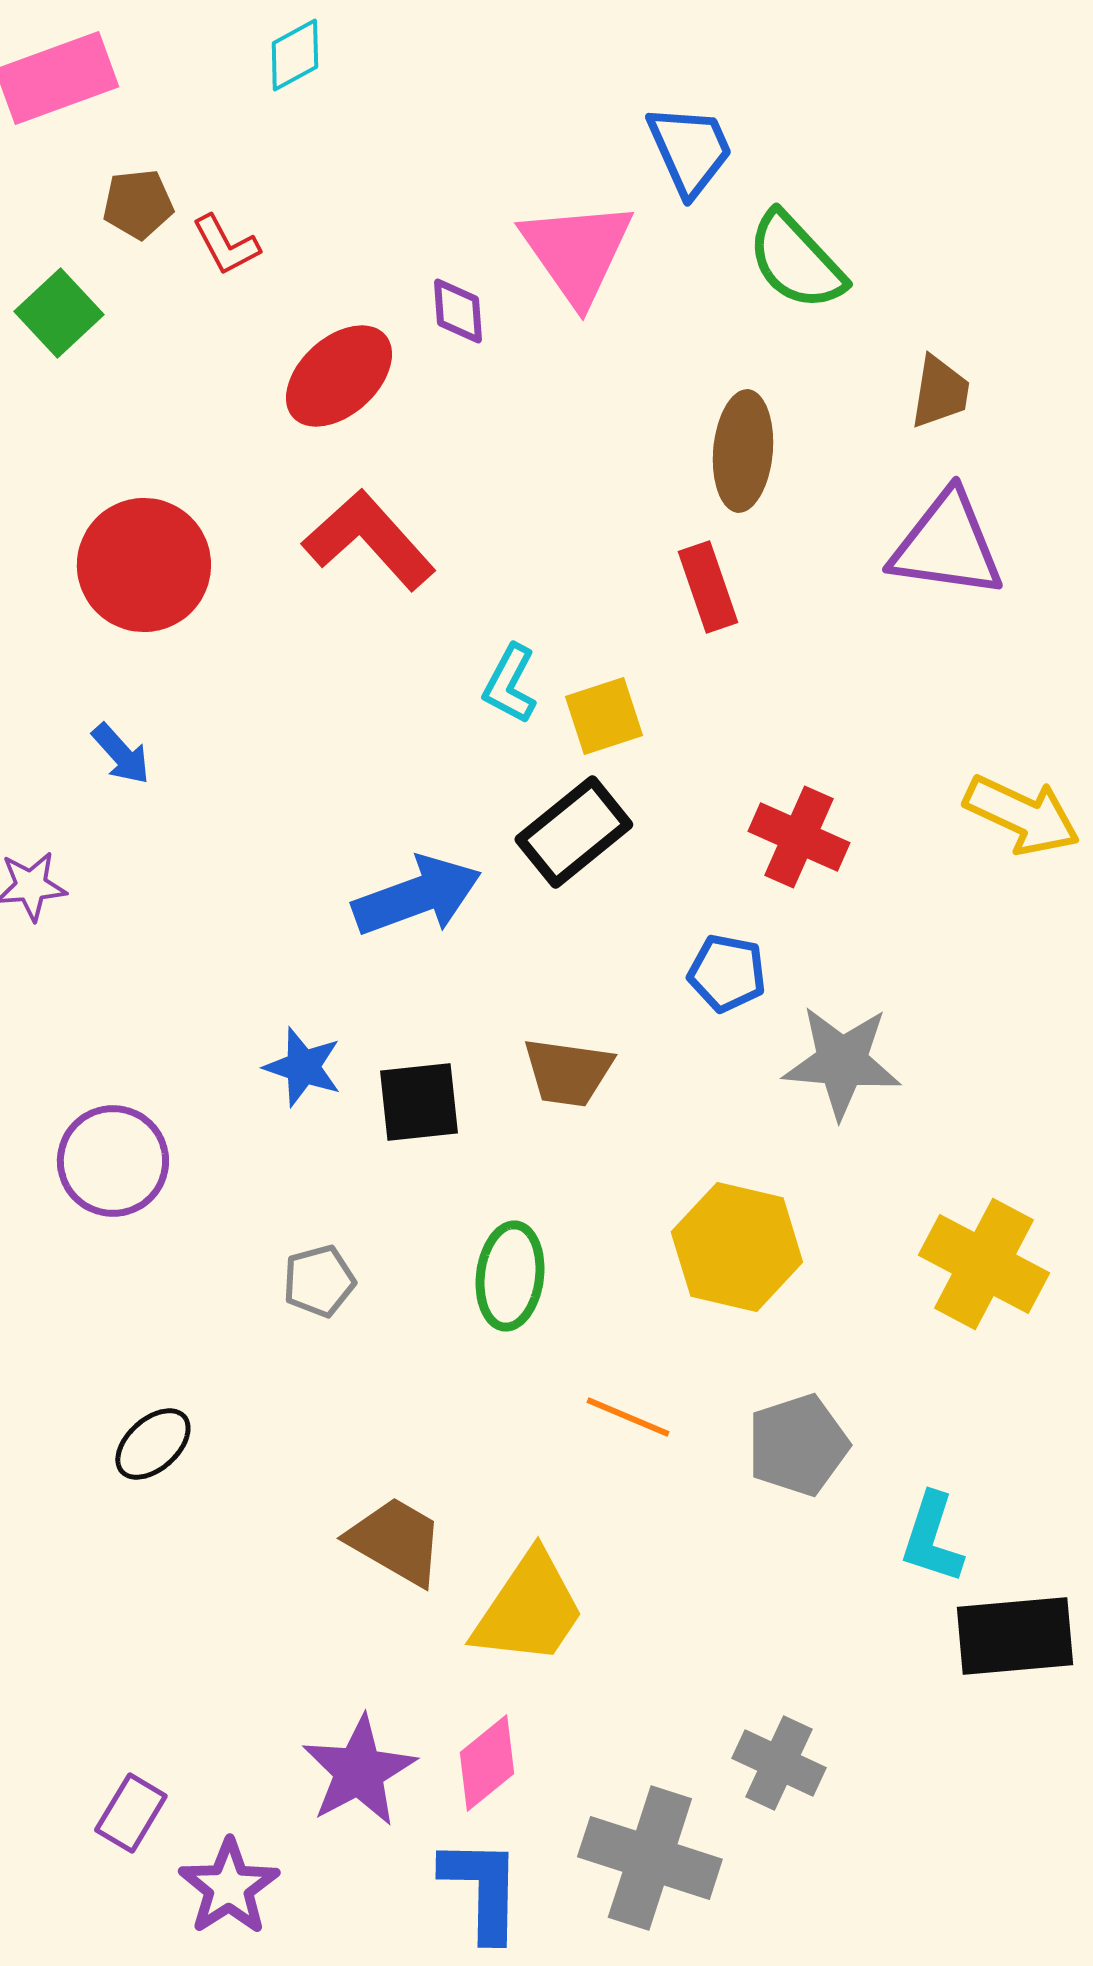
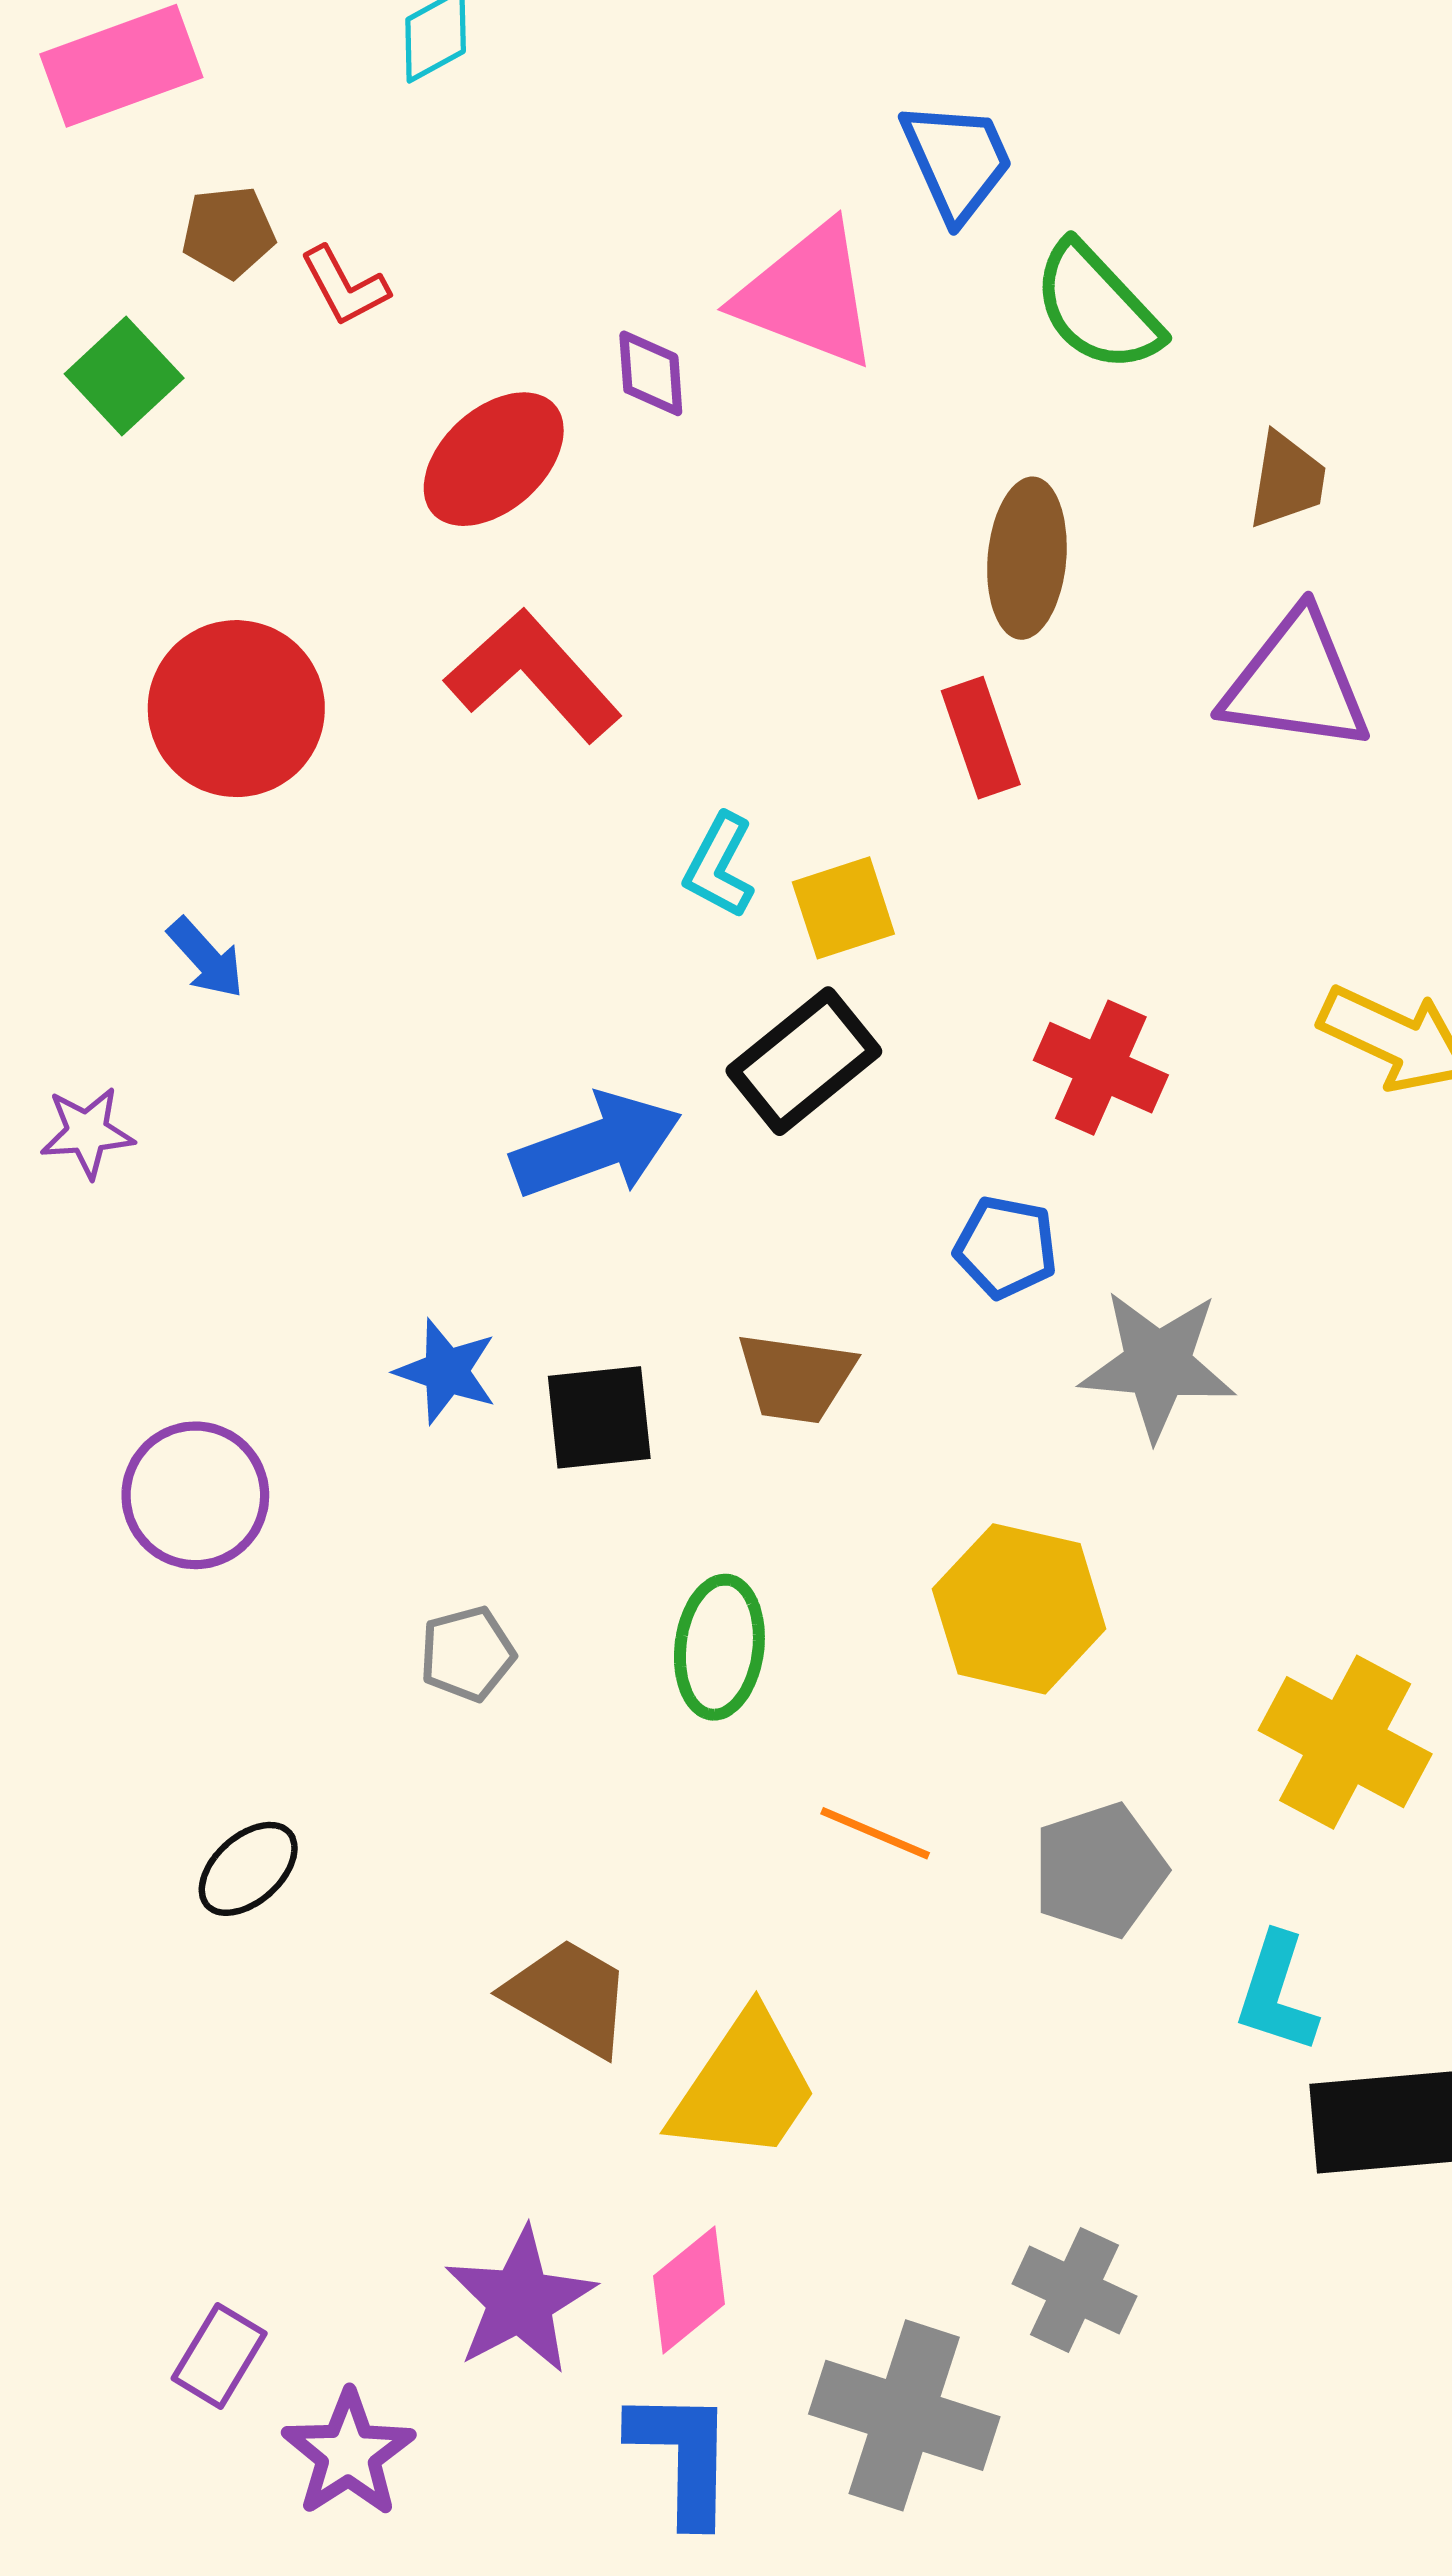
pink triangle: (577, 252) -> (808, 295), turned -34
yellow cross: (984, 1264) -> (1345, 1742), moved

